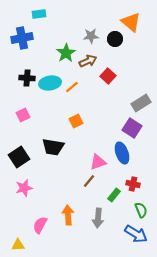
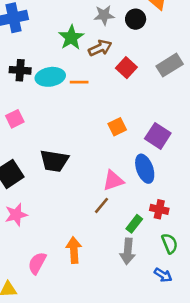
orange line: (72, 87) -> (79, 82), turned 40
gray rectangle: (141, 103) -> (170, 65), moved
orange square: (76, 121) -> (117, 127), moved
gray arrow: (98, 218) -> (128, 251), moved
blue arrow: (136, 234) -> (163, 275), size x0.6

